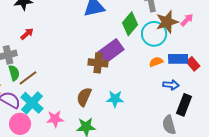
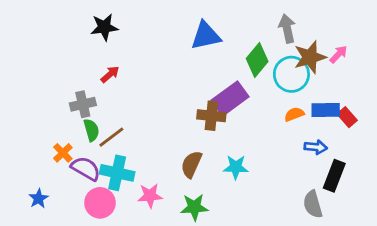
cyan cross: (32, 103) -> (117, 173), turned -30

